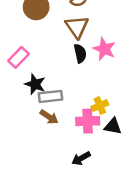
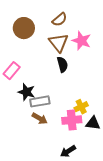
pink star: (104, 49) -> (81, 41), moved

